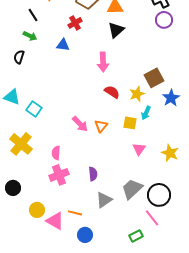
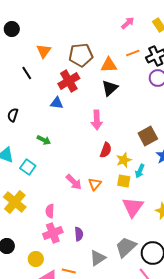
red cross: (75, 23) -> (69, 81), size x1.5
green arrow: (30, 36) -> (44, 140), moved
red semicircle: (112, 92) -> (106, 150), turned 77
yellow star: (137, 94) -> (124, 160), moved
pink triangle: (139, 149) -> (133, 207), size x1.6
purple semicircle: (93, 174) -> (79, 234), moved
yellow circle: (37, 210) -> (36, 259), moved

